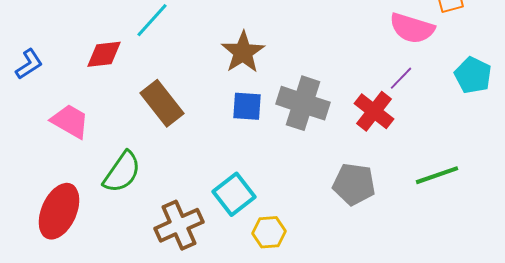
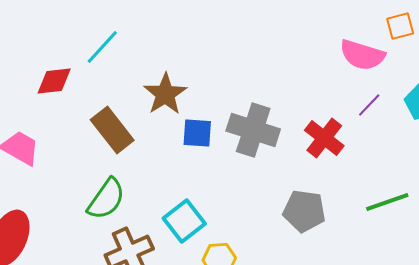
brown star: (243, 52) -> (165, 94), moved
purple line: (401, 78) -> (369, 105), moved
green semicircle: (122, 172) -> (106, 199), moved

